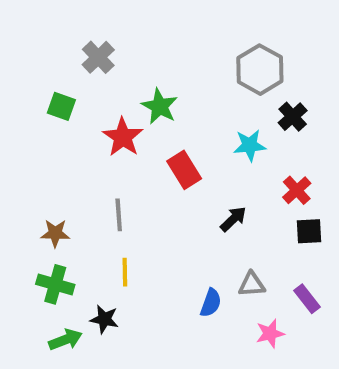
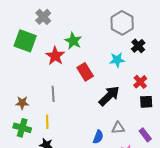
green square: (61, 106) -> (25, 41), size x1.6
black arrow: (233, 219) -> (109, 96), size x1.6
yellow line: (125, 272) -> (47, 122), moved

